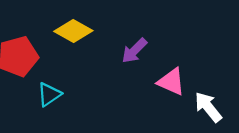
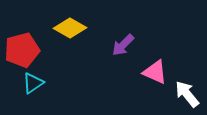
cyan triangle: (49, 94) -> (33, 83), moved

